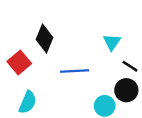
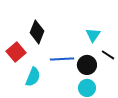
black circle: (126, 90) -> (87, 65), moved
cyan semicircle: (28, 102) -> (33, 77), moved

